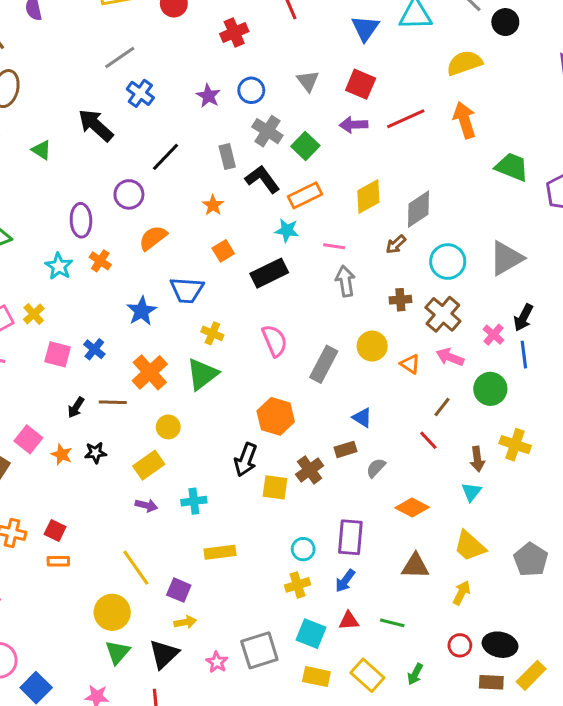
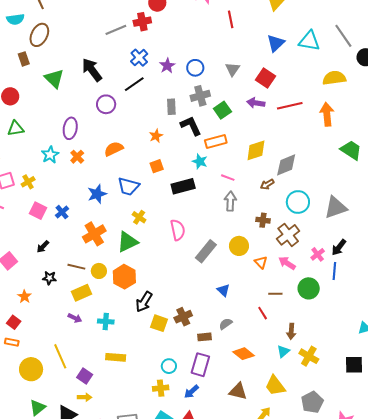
red cross: (234, 33) -> (142, 22), moved
blue cross: (140, 93) -> (139, 58), moved
gray cross: (267, 131) -> (200, 96), turned 30
green triangle: (42, 150) -> (54, 79), size x1.5
black line: (165, 157) -> (134, 84), moved
purple circle: (129, 194) -> (106, 104), moved
brown line: (113, 402) -> (76, 267), moved
brown line: (442, 407) -> (275, 294), turned 40
orange hexagon: (276, 416) -> (124, 277), moved
yellow cross: (515, 445) -> (309, 356), moved
brown rectangle: (345, 449) -> (205, 337), moved
orange star: (62, 455) -> (24, 297), moved
yellow circle: (112, 612) -> (31, 369), moved

